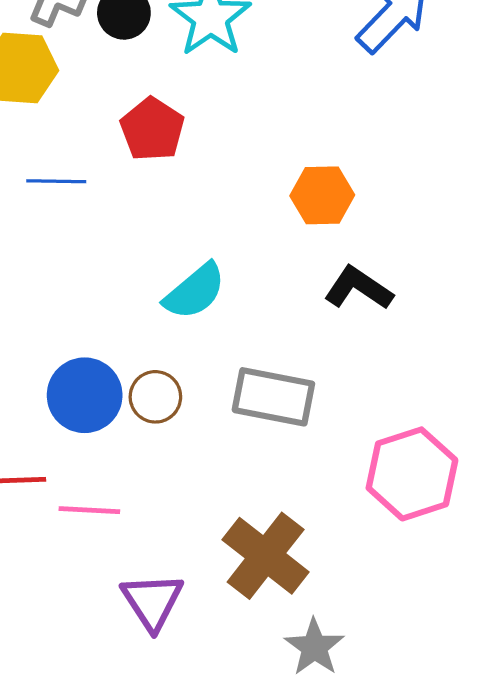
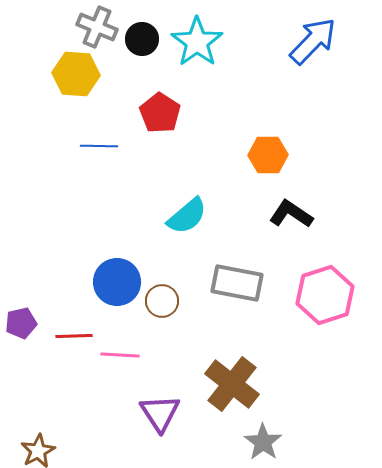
brown circle: (155, 397) -> (162, 301), moved
pink hexagon: (412, 474) -> (325, 295), moved

